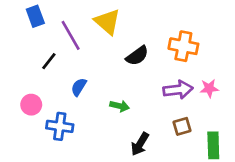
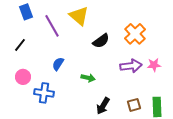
orange cross: (183, 46) -> (135, 34), turned 35
black line: (49, 61) -> (20, 45), moved
brown square: (182, 126) -> (134, 105), moved

